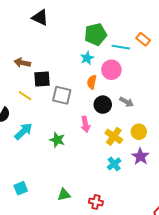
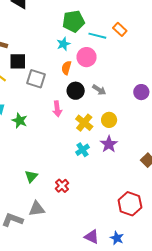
green star: (57, 140) -> (20, 121), moved
green triangle: (64, 195) -> (31, 176), turned -40
red cross: (96, 202) -> (62, 186), turned 32

